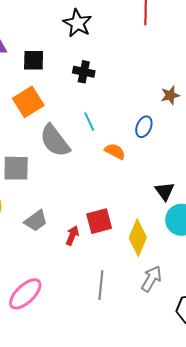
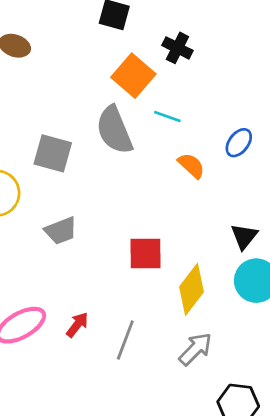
orange square: (28, 102) -> (133, 76), moved, turned -32
cyan line: (89, 122) -> (167, 117), turned -60
red arrow: (72, 236) -> (77, 325), moved

